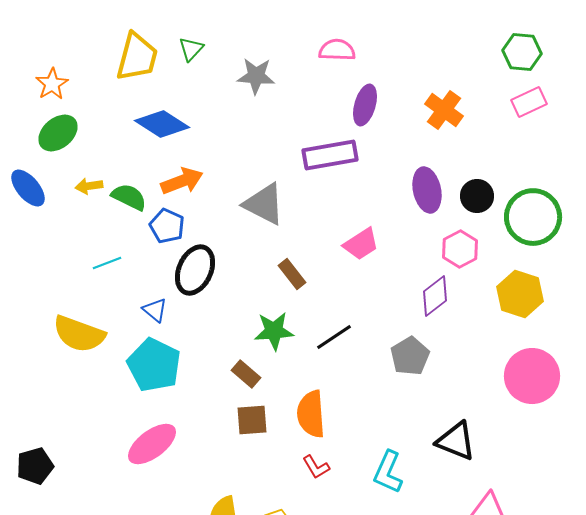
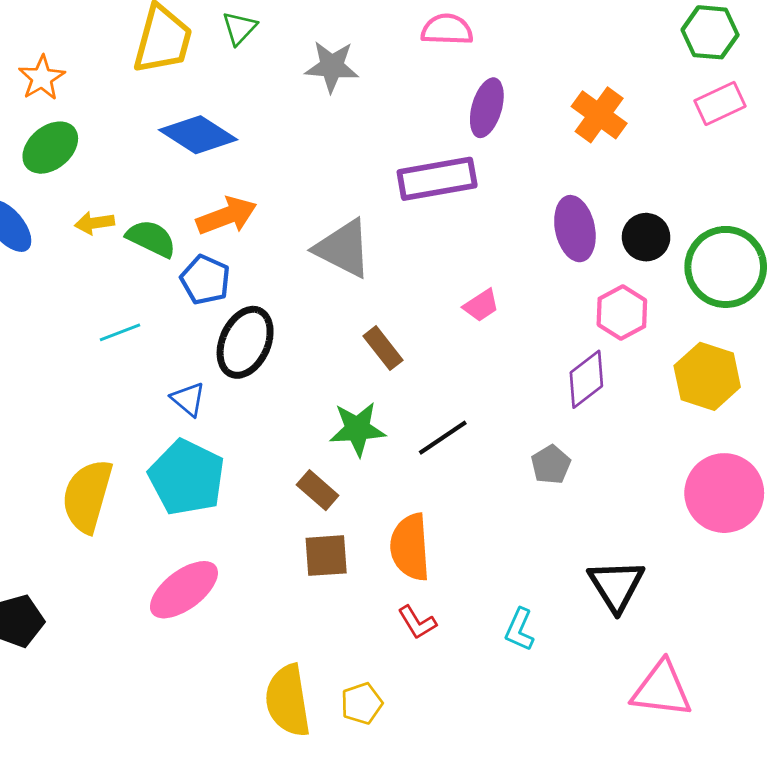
pink trapezoid: (361, 244) -> (481, 305), size x0.7
yellow semicircle: (79, 334) -> (87, 496), moved, turned 86
gray pentagon: (410, 356) -> (551, 465), size x0.7
black triangle: (456, 441) -> (616, 585), turned 36
cyan L-shape: (388, 472) -> (519, 630), size x0.7

